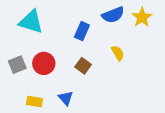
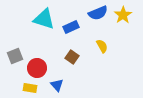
cyan triangle: (31, 22) -> (44, 19), moved
blue rectangle: (82, 31) -> (71, 27), turned 42
red circle: (44, 63) -> (37, 68), moved

